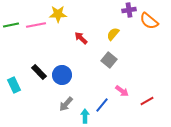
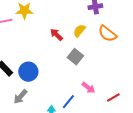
orange semicircle: (149, 21) -> (107, 34), moved
red arrow: (81, 38) -> (56, 35), moved
gray arrow: (66, 104) -> (20, 97), moved

